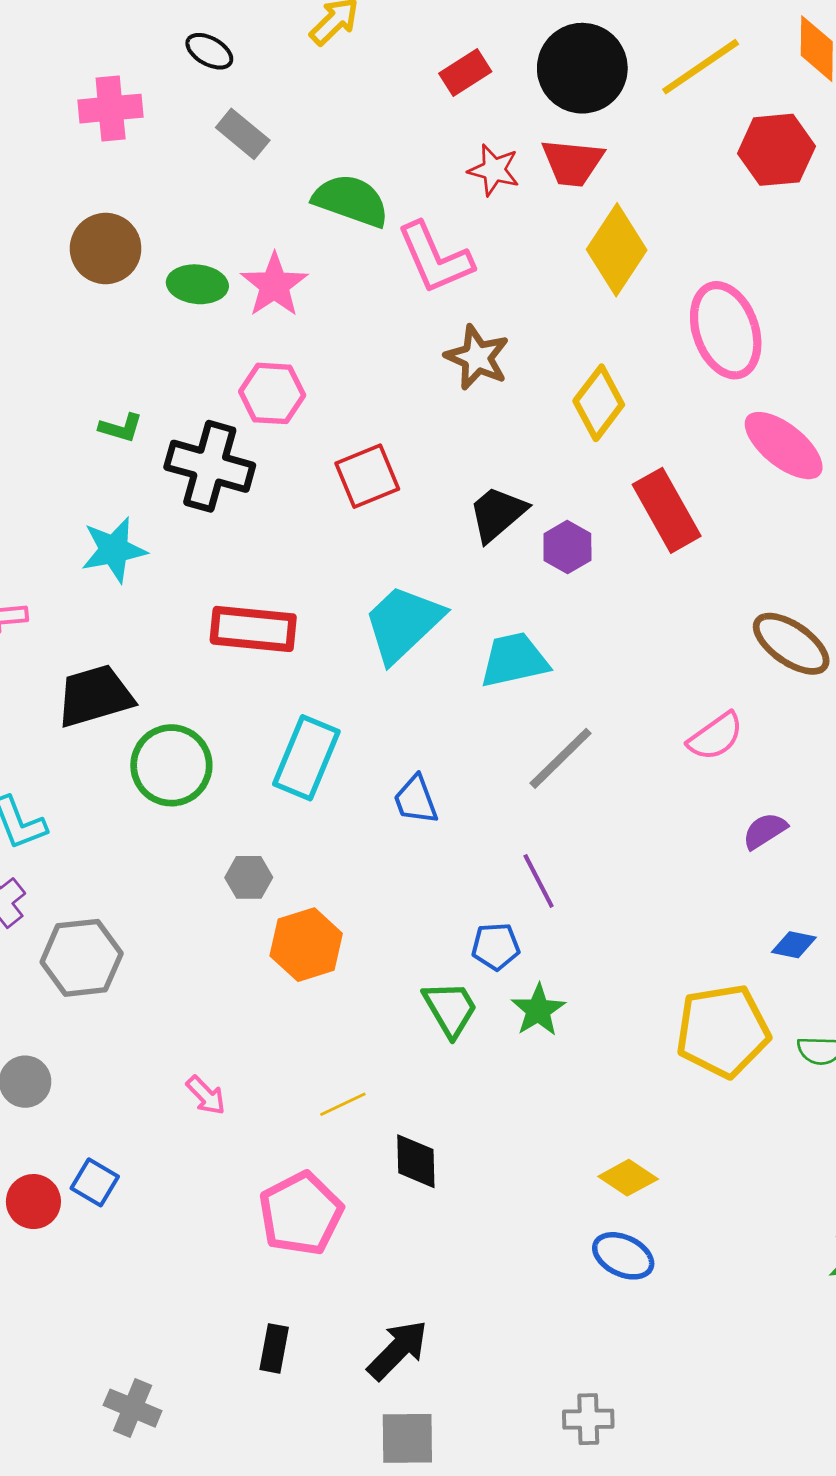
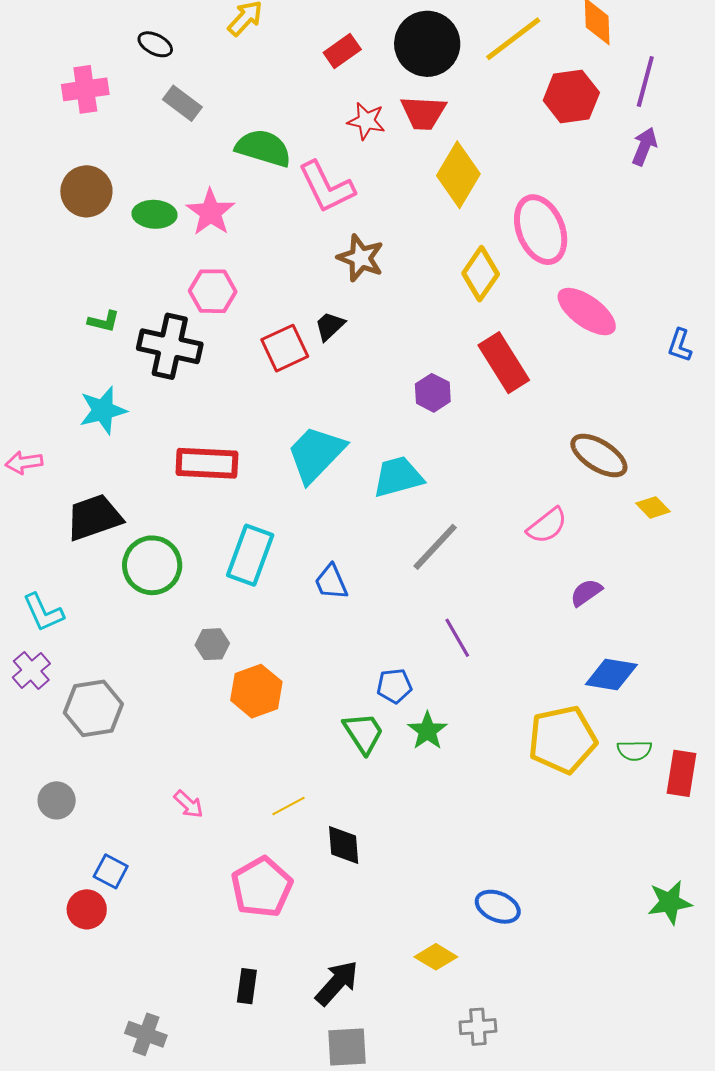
yellow diamond: (599, 403) -> (481, 274), moved
black trapezoid: (497, 514) -> (330, 326), moved, size x0.7
purple line: (539, 881) -> (457, 638), moved
blue diamond: (794, 945) -> (611, 674), size x1.6
yellow diamond: (628, 1178) -> (436, 957), moved
red circle: (33, 1202) -> (87, 909), moved

